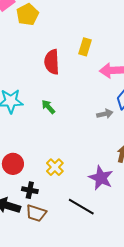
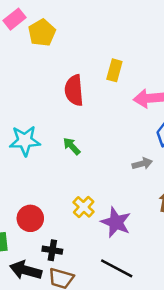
gray arrow: (105, 114) -> (142, 164), moved
yellow cross: (55, 167) -> (84, 207), moved
purple star: (101, 178) -> (116, 222), moved

